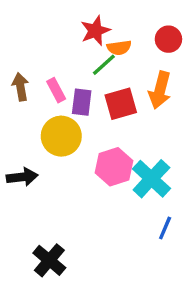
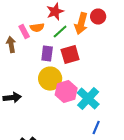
orange semicircle: (119, 48) -> (37, 28), moved
pink rectangle: (56, 90) -> (24, 32), moved
orange arrow: (160, 90) -> (81, 24), moved
yellow circle: (61, 136) -> (50, 79), moved

